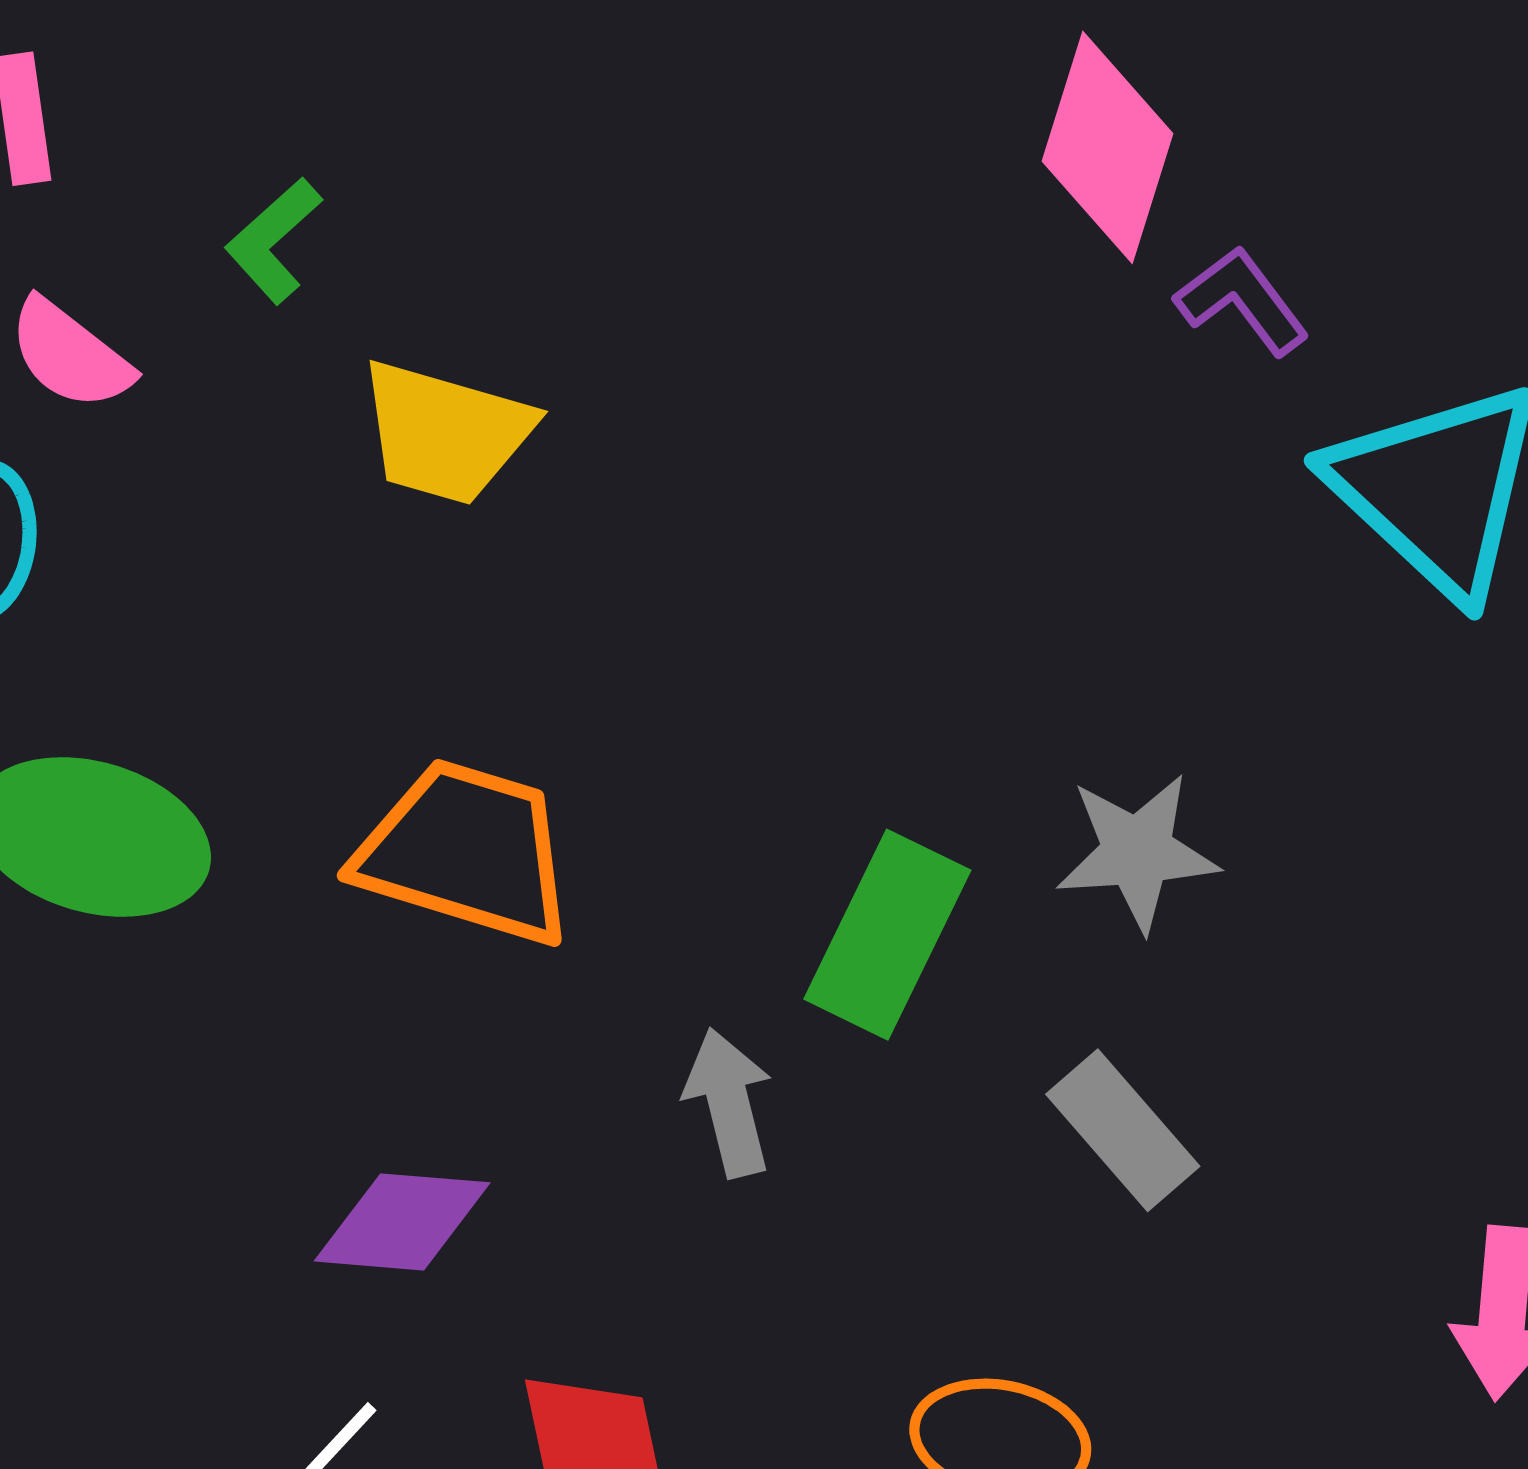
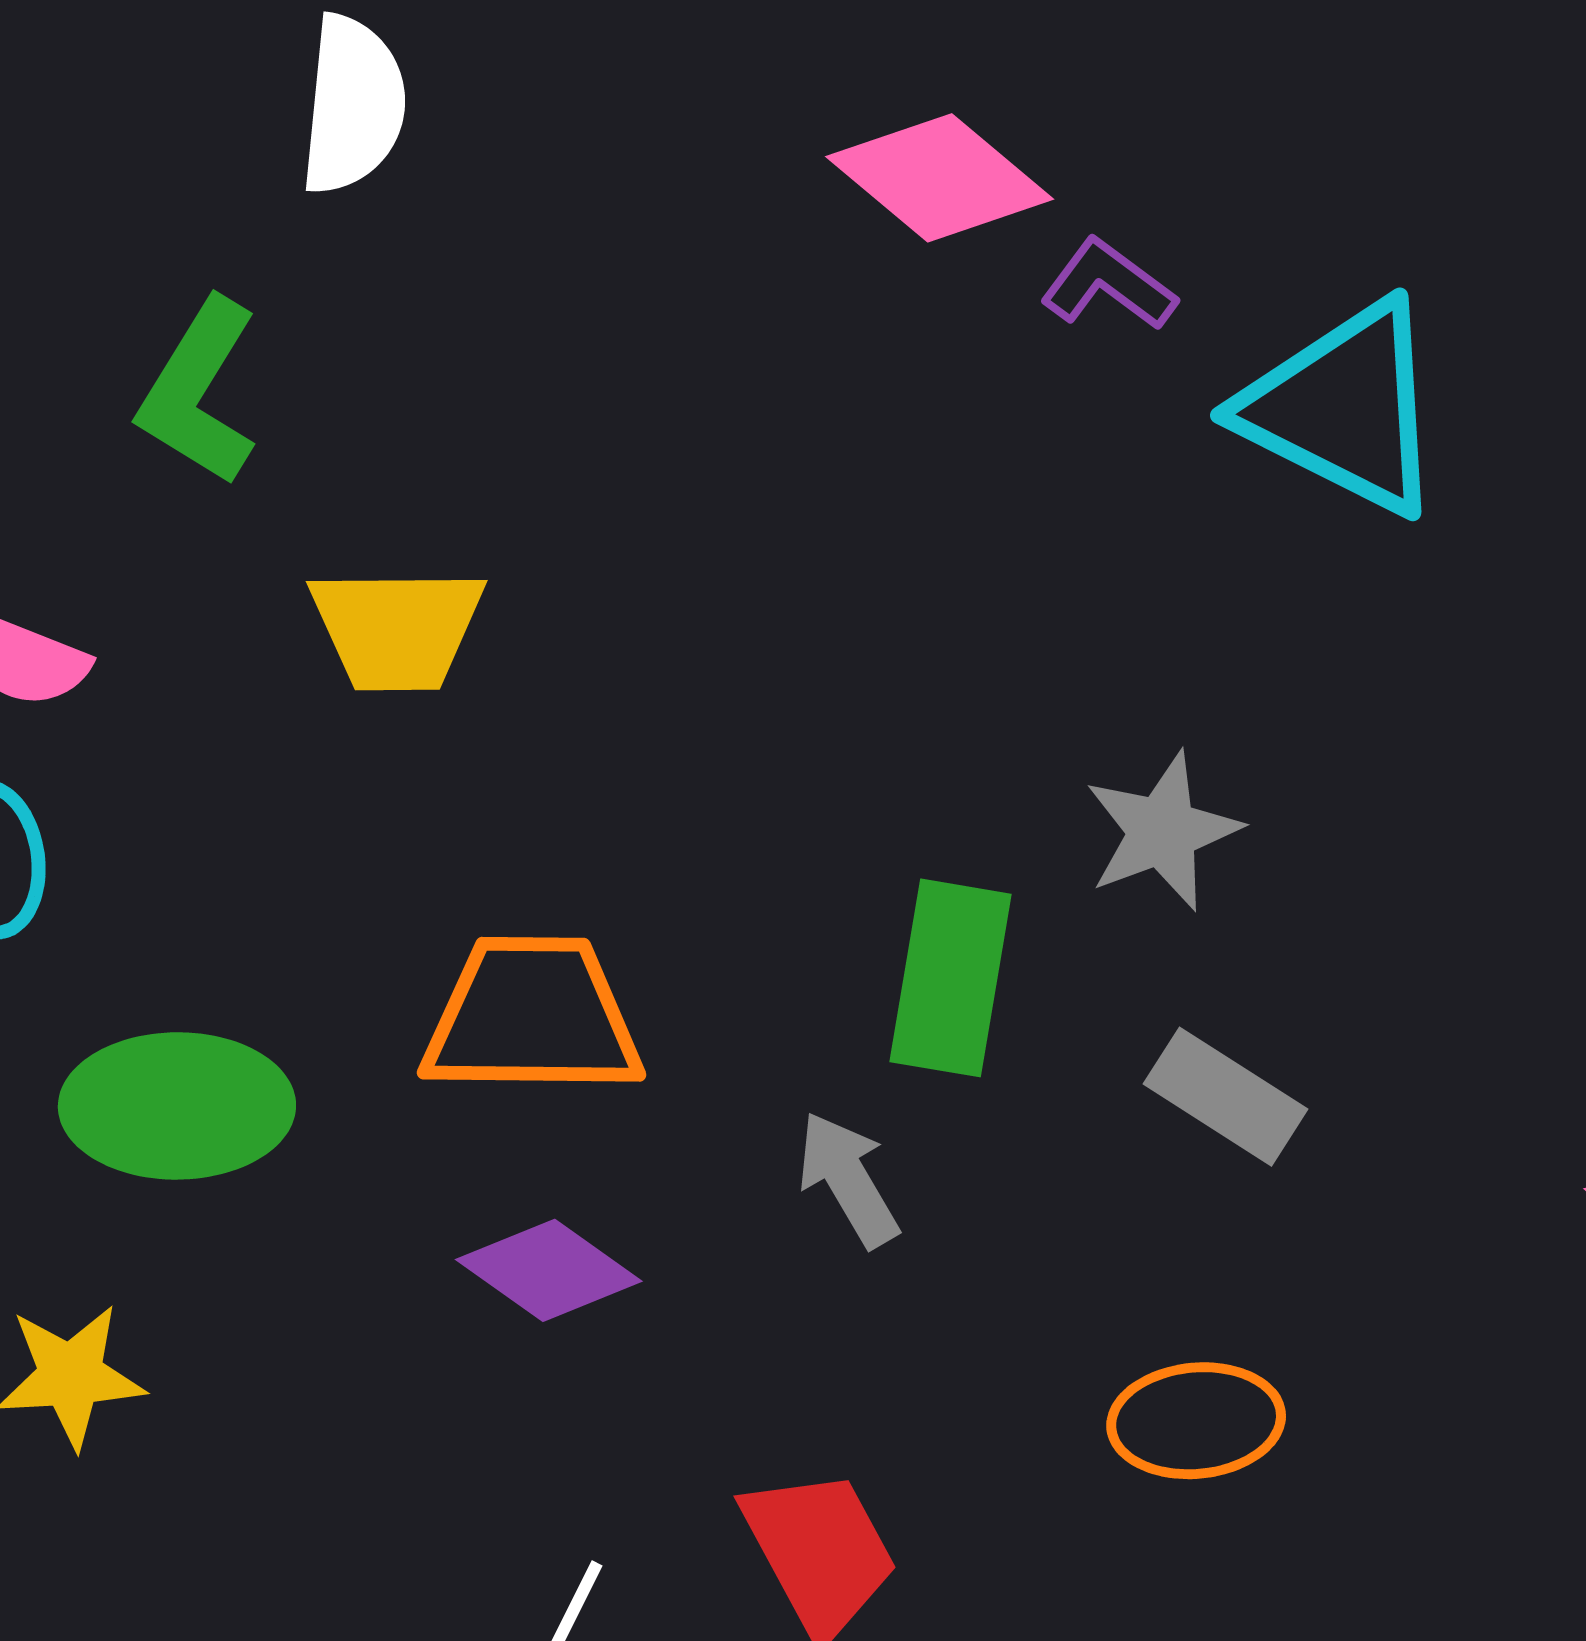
pink diamond: (1107, 147) -> (940, 178), turned -51
green L-shape: (273, 241) -> (199, 392), moved, size x1.5
purple diamond: (402, 1222) -> (549, 1270), moved, turned 47

